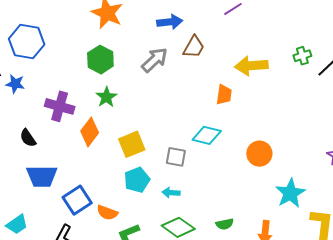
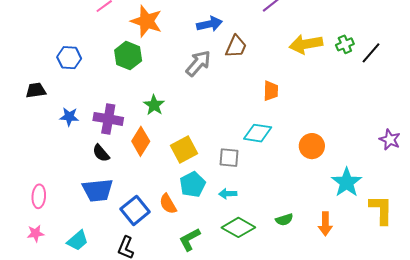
blue hexagon: (27, 42) -> (69, 58), size x0.7
green hexagon: (100, 60) -> (128, 56), moved
yellow arrow: (251, 66) -> (306, 44), moved
blue star: (15, 84) -> (69, 117), moved
black semicircle: (28, 138) -> (101, 153), moved
orange semicircle: (107, 213) -> (168, 204), moved, turned 45

